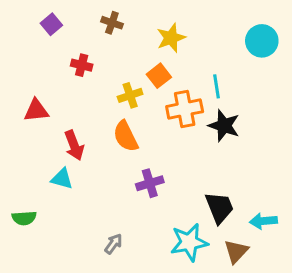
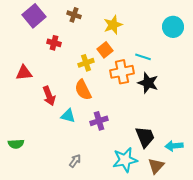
purple square: (51, 24) -> (34, 16), size x1.6
cyan line: (216, 86) -> (143, 57), turned -63
cyan triangle: (62, 179) -> (68, 116), moved

